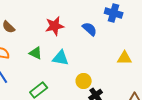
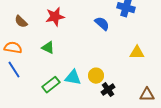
red star: (55, 26) -> (55, 17), moved
cyan triangle: (61, 58) -> (73, 78), moved

